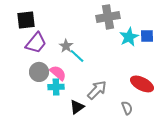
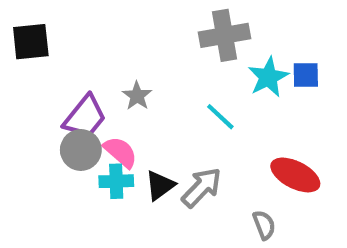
black square: (26, 20) -> (31, 42), moved
purple trapezoid: (36, 43) -> (85, 117), moved
cyan line: (77, 56) -> (220, 117), moved
black triangle: (77, 107) -> (160, 185), moved

